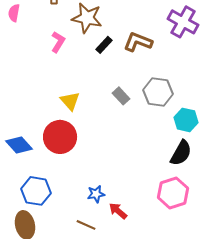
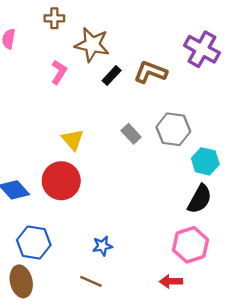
red arrow: (118, 211) -> (171, 281), moved, turned -42

